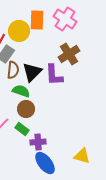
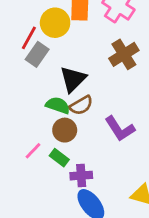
brown semicircle: (13, 70) -> (81, 105), moved, turned 54
purple L-shape: (54, 75) -> (120, 129), moved, turned -30

